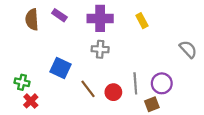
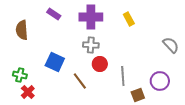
brown semicircle: (32, 20) -> (22, 30), moved
purple circle: (162, 83) -> (160, 81), moved
red circle: (113, 92) -> (100, 64), moved

